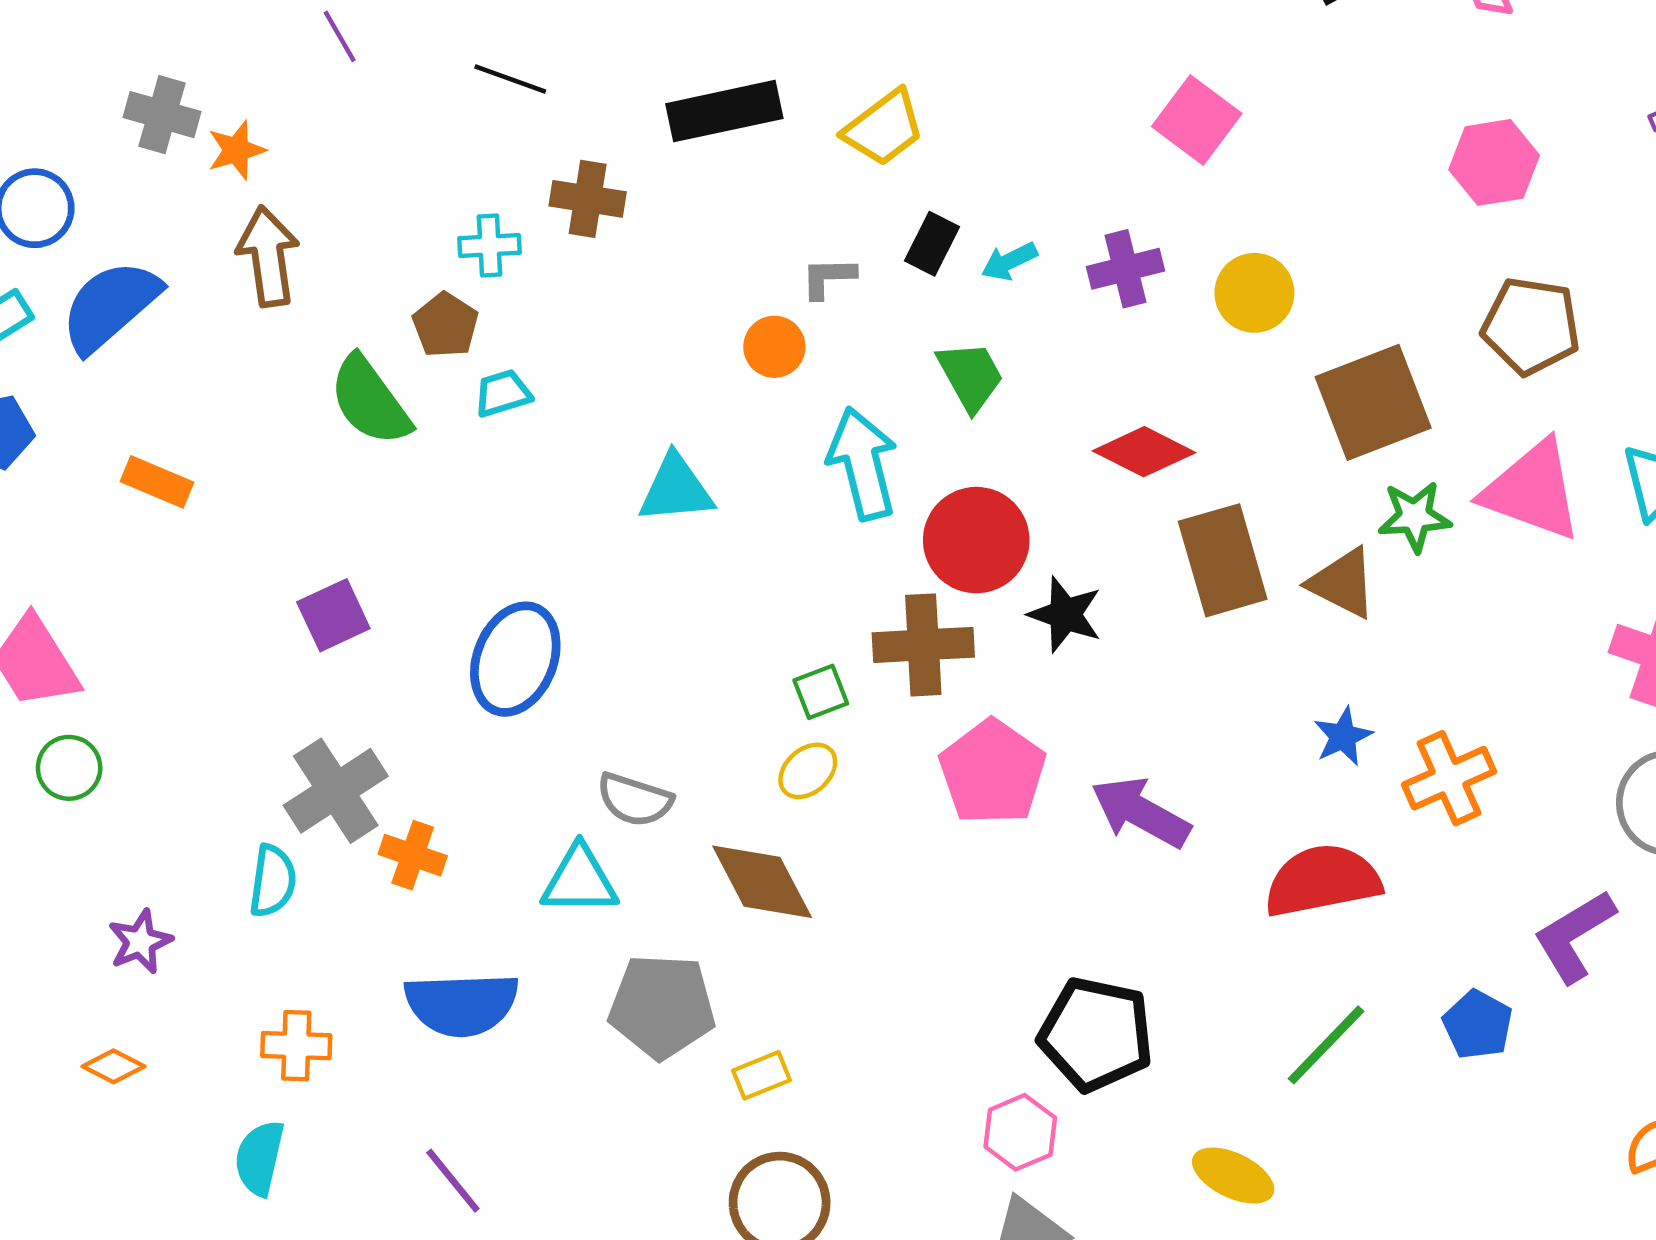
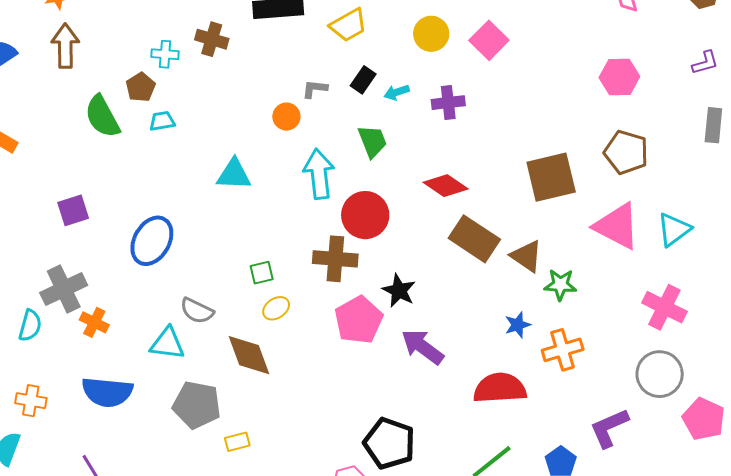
yellow circle: (1254, 293) -> (431, 34), moved
green star: (1415, 517) -> (560, 285), moved
brown rectangle: (1223, 560) -> (474, 239), turned -48
black star: (1065, 614) -> (399, 291), moved
green square: (821, 692) -> (262, 273), moved

